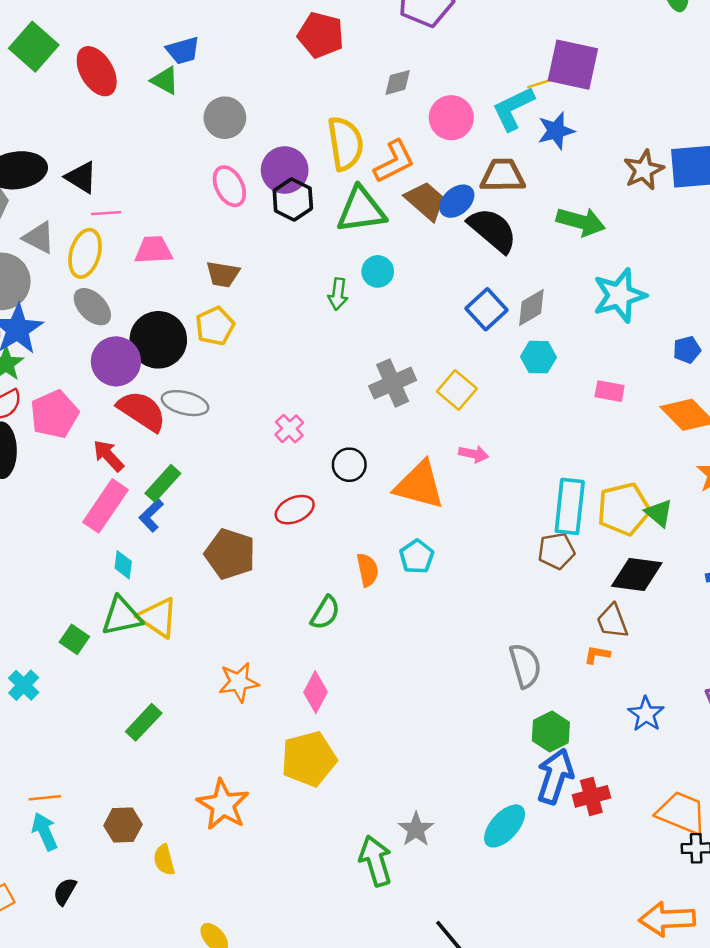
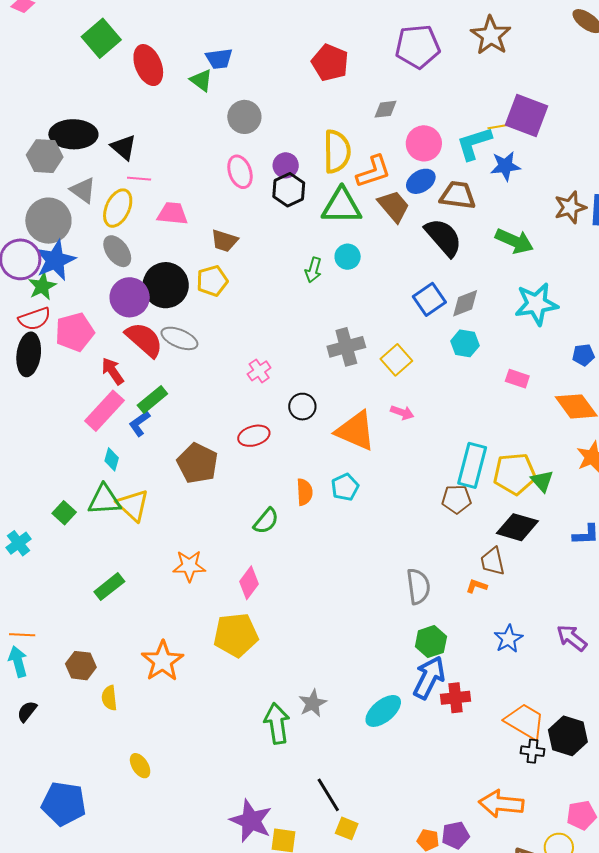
purple circle: (285, 170) -> (286, 165), size x0.7
blue ellipse: (457, 201) -> (421, 181), moved

